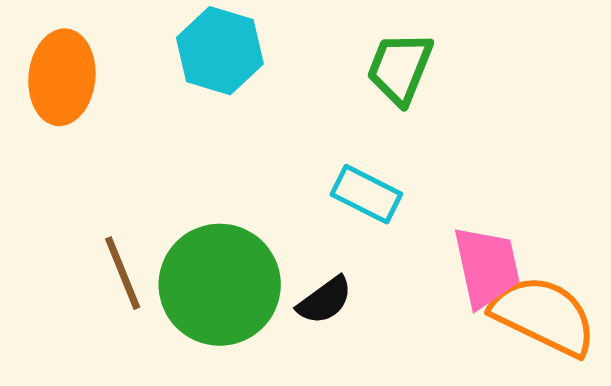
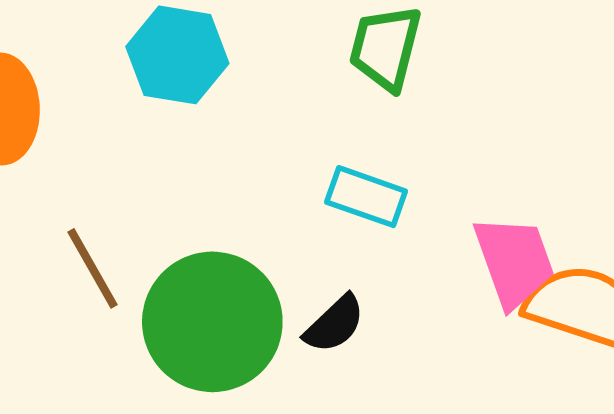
brown line: (123, 273) -> (92, 268), moved

